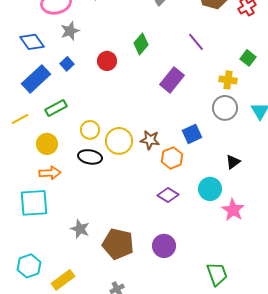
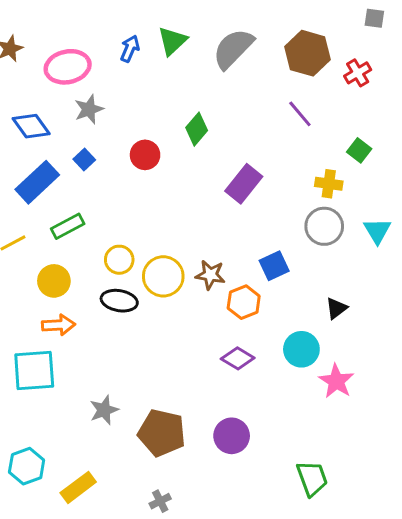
purple line: (196, 42) -> (300, 114), moved
gray star: (80, 229) -> (104, 410), turned 30

